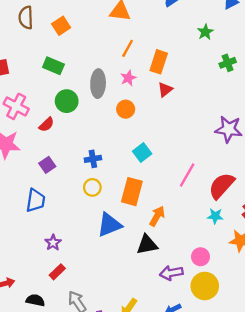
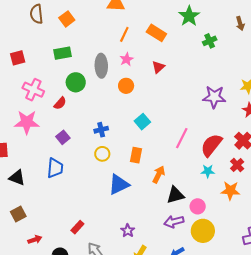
green star: (205, 32) -> (189, 16), size x1.5
orange rectangle: (159, 62) -> (156, 33), moved, turned -72
green rectangle: (53, 66) -> (63, 53), turned -30
orange rectangle: (132, 192) -> (136, 155), size x0.7
purple star: (53, 243) -> (128, 231), moved
black triangle: (147, 245) -> (175, 195), moved

